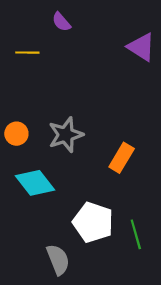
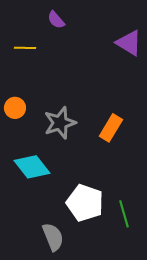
orange circle: (16, 134) -> (15, 108), moved
orange rectangle: (122, 158) -> (111, 128), moved

